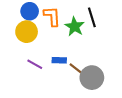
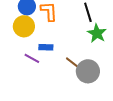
green star: (75, 27) -> (97, 33), moved
blue rectangle: (59, 60) -> (46, 47), moved

